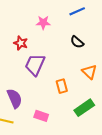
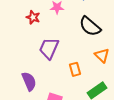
black semicircle: (77, 42) -> (90, 26), size x1.6
red star: (21, 43) -> (33, 17), moved

